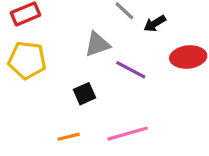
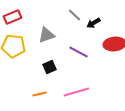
gray triangle: (97, 44) -> (46, 35), moved

